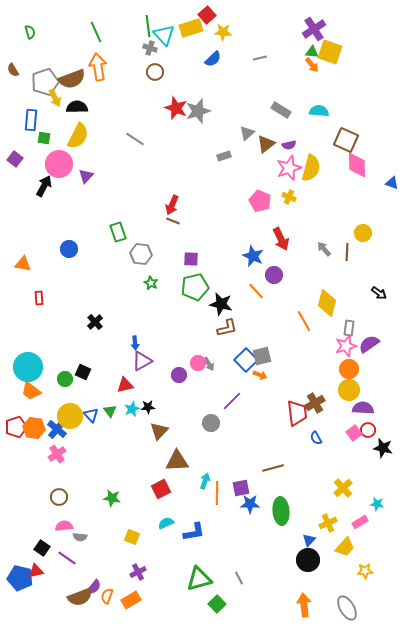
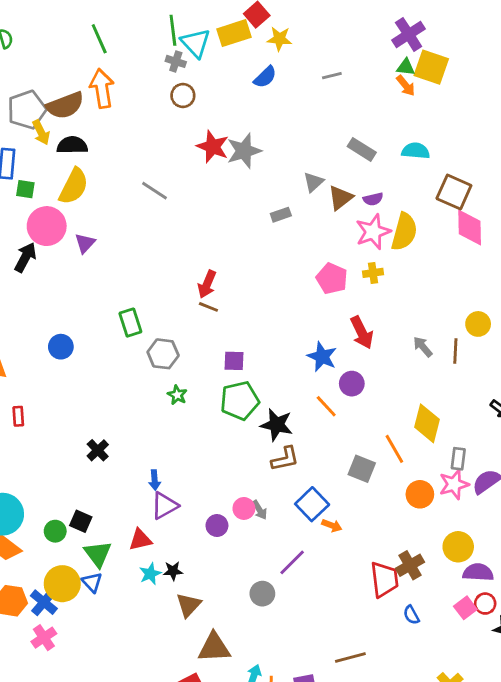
yellow cross: (289, 197) -> (373, 273), turned -32
gray square: (262, 356) -> (362, 469), moved, turned 36
orange circle: (349, 369) -> (420, 494), moved
green triangle: (110, 411) -> (98, 554), moved, size x1.5

